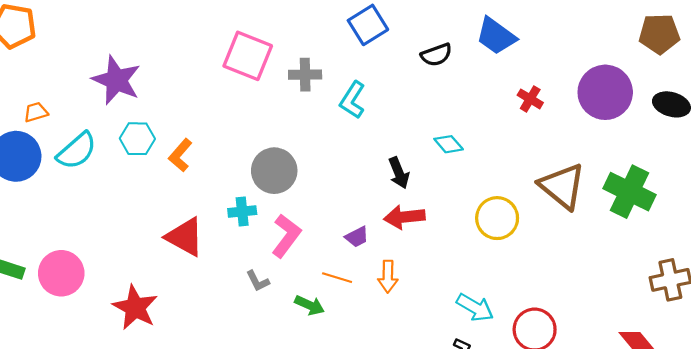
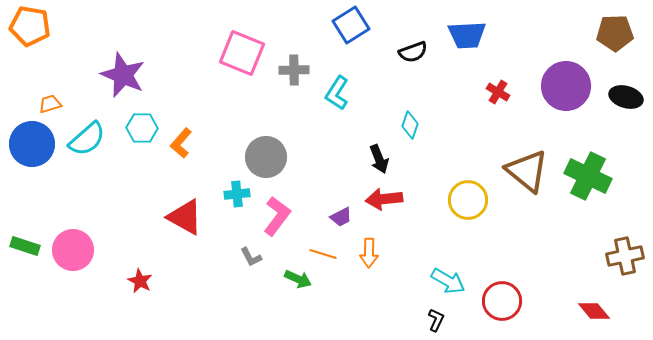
blue trapezoid: (496, 36) -> (467, 35), turned -39
cyan diamond: (449, 144) -> (410, 125), moved, turned 60
red star: (135, 307) -> (140, 281), size x0.6

